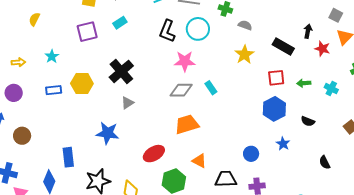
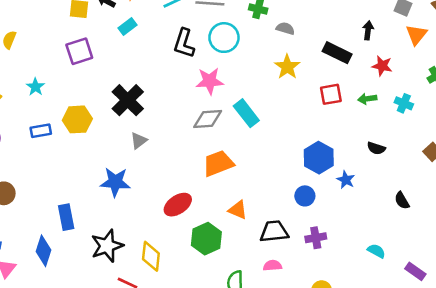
cyan rectangle: (120, 23) -> (128, 26), moved
red star: (322, 49) -> (382, 66), moved
cyan rectangle: (211, 88) -> (246, 113), size x1.5
blue hexagon: (274, 109) -> (319, 158), moved

